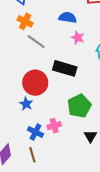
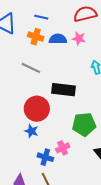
orange cross: (25, 21) -> (36, 37), moved
pink star: (78, 38) -> (79, 38), moved
green pentagon: (79, 106) -> (84, 124), turned 30

